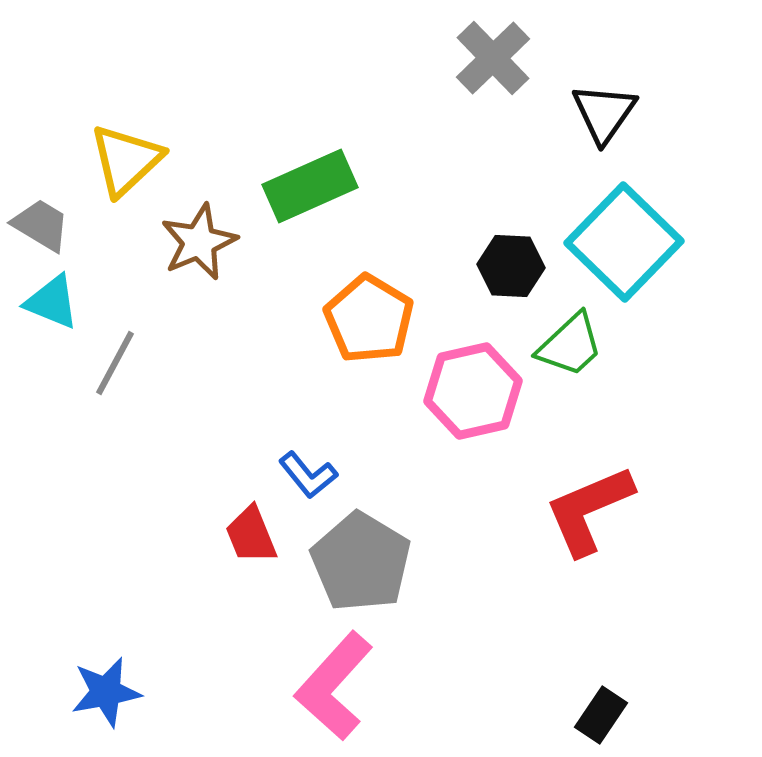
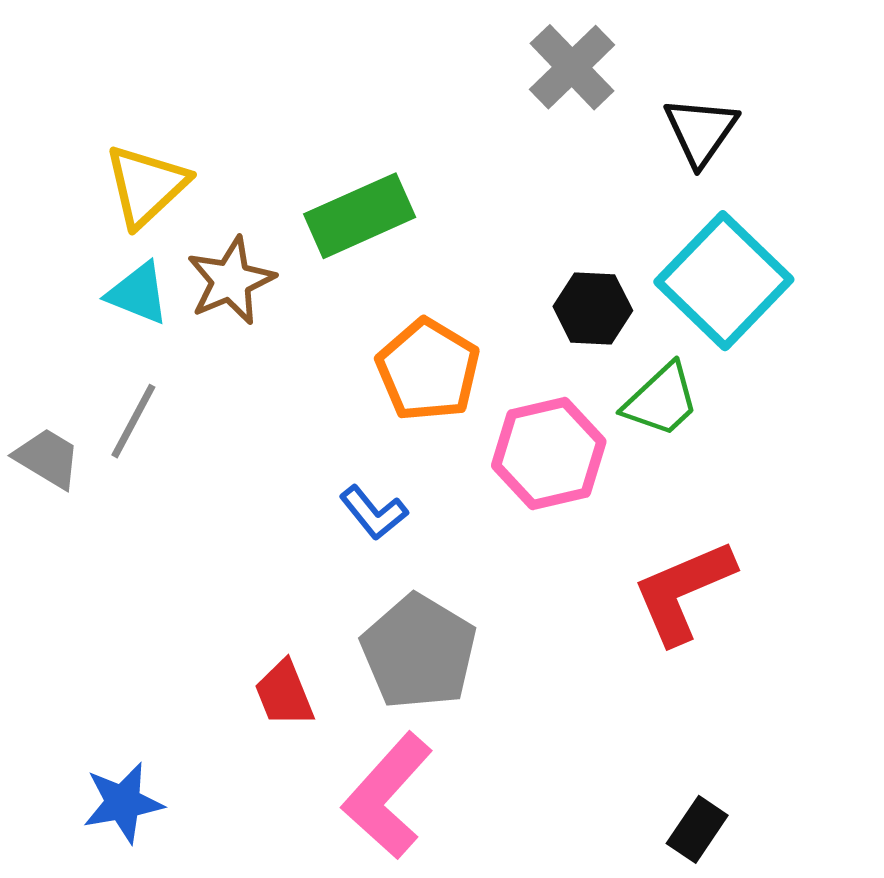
gray trapezoid: (41, 225) -> (48, 458), moved
cyan triangle: (52, 302) -> (138, 293), moved
blue L-shape: (308, 475) -> (374, 513), moved
red trapezoid: (251, 535) -> (284, 694), moved

